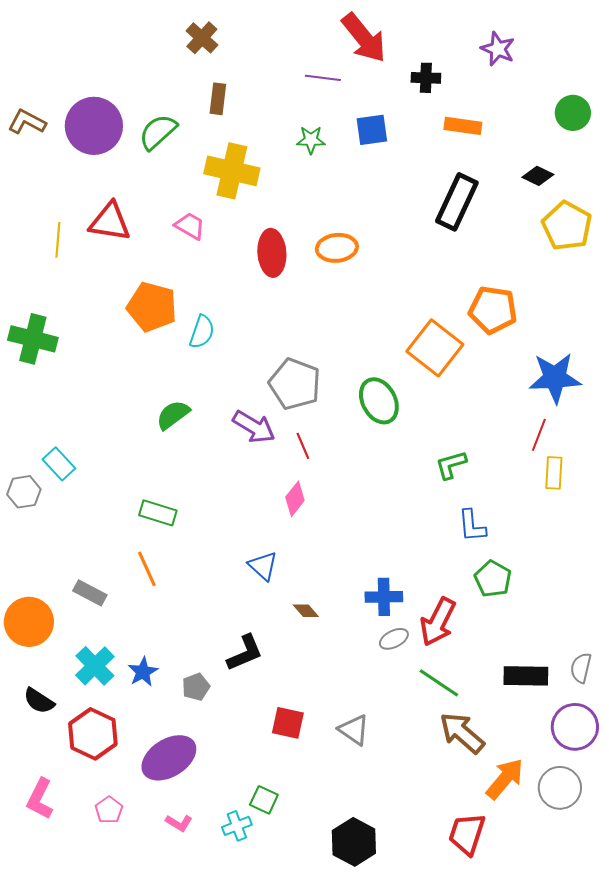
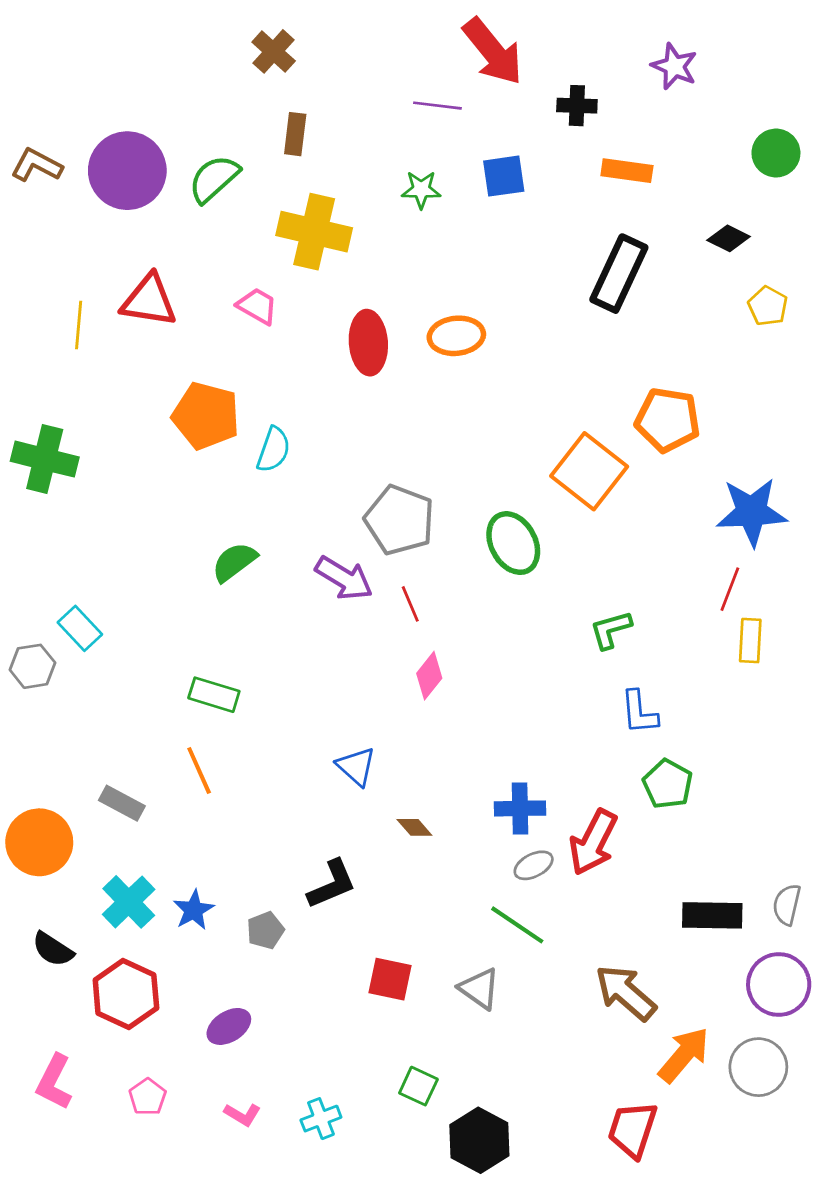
yellow pentagon: (567, 226) -> (768, 306), size x0.6
pink diamond: (295, 499) -> (429, 676), moved
green line: (439, 683) -> (517, 925), moved
purple ellipse: (169, 758) -> (229, 1026), size x0.6
green square: (264, 800) -> (418, 1086), moved

